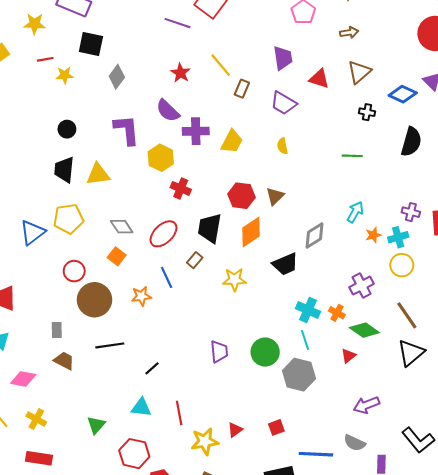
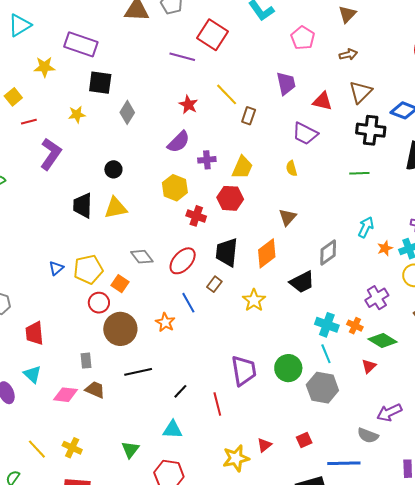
red line: (45, 59) -> (29, 122), moved
purple trapezoid: (284, 103) -> (305, 134), moved
purple semicircle: (168, 111) -> (179, 142), turned -85
black cross: (367, 112) -> (371, 130), size x1.8
black circle: (67, 129) -> (113, 169), moved
purple L-shape: (127, 130) -> (51, 154), moved, turned 44
purple cross: (196, 131) -> (207, 160), size x0.7
red hexagon: (241, 196) -> (230, 198), moved
yellow pentagon: (68, 219) -> (88, 269), moved
blue triangle: (32, 232) -> (56, 268), size x0.6
orange square: (117, 256) -> (120, 284), moved
yellow star: (234, 280) -> (254, 300), turned -30
orange star: (141, 296) -> (165, 322), turned -30
purple trapezoid: (219, 351) -> (244, 371), size x1.4
pink diamond: (23, 379) -> (65, 395), moved
red line: (179, 413) -> (217, 404), moved
gray semicircle: (355, 443) -> (368, 435), moved

